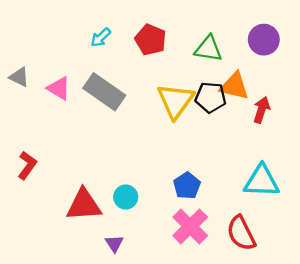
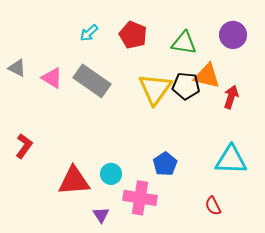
pink cross: (190, 226) -> (140, 198), moved, turned -36
red semicircle: (241, 233) -> (213, 206), size x0.6

